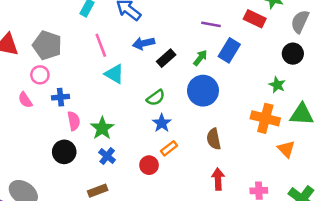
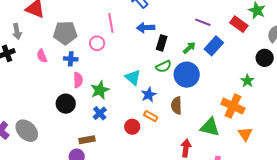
gray pentagon: (47, 45) -> (65, 33), moved, turned -30
black rectangle: (166, 58) -> (162, 43), turned -42
cyan triangle: (114, 74) -> (133, 77), moved
pink circle: (40, 75) -> (97, 43), moved
green semicircle: (156, 98) -> (164, 66), moved
green triangle: (302, 114) -> (210, 127), moved
brown semicircle: (214, 139) -> (176, 105), moved
orange rectangle: (169, 148) -> (151, 116), turned 56

